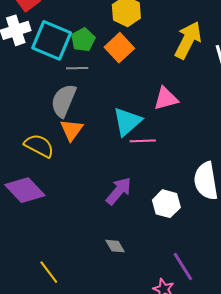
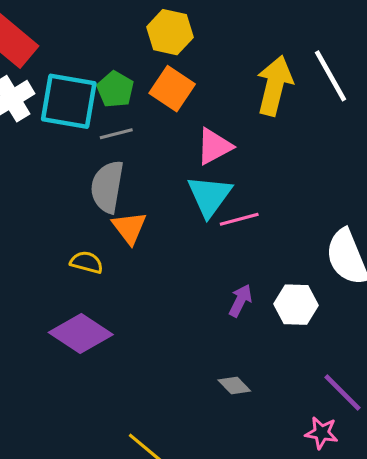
yellow arrow: (188, 40) -> (275, 86), moved
pink triangle: (166, 99) -> (214, 146), moved
yellow semicircle: (39, 146) -> (86, 262), size x0.7
purple arrow: (119, 191) -> (240, 301), moved, size x0.7

